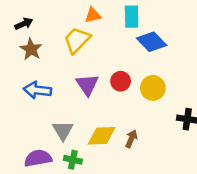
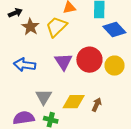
brown star: (31, 49) -> (30, 27), moved
red circle: (121, 81) -> (89, 60), size x1.6

